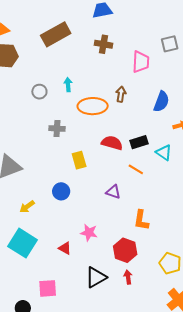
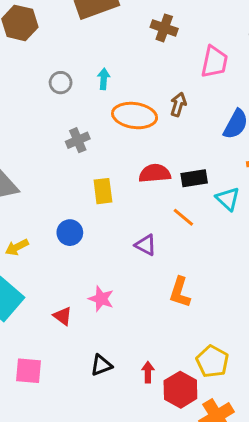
gray cross: (57, 129) -> (78, 140), turned -35
red semicircle: (112, 143) -> (155, 173), turned -30
red hexagon: (125, 250) -> (180, 390), moved
black triangle: (96, 277) -> (101, 365), size x0.7

